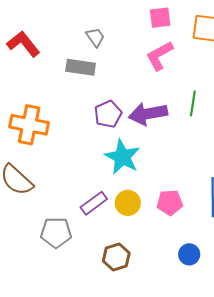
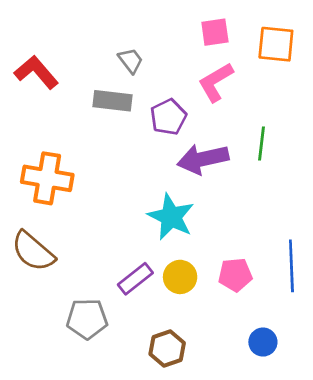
purple pentagon: (108, 114) -> (168, 117), moved

